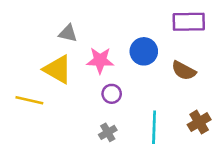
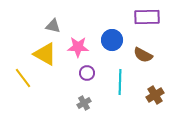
yellow line: (29, 100) -> (23, 78), turned 40
cyan line: (154, 127) -> (120, 82), moved

